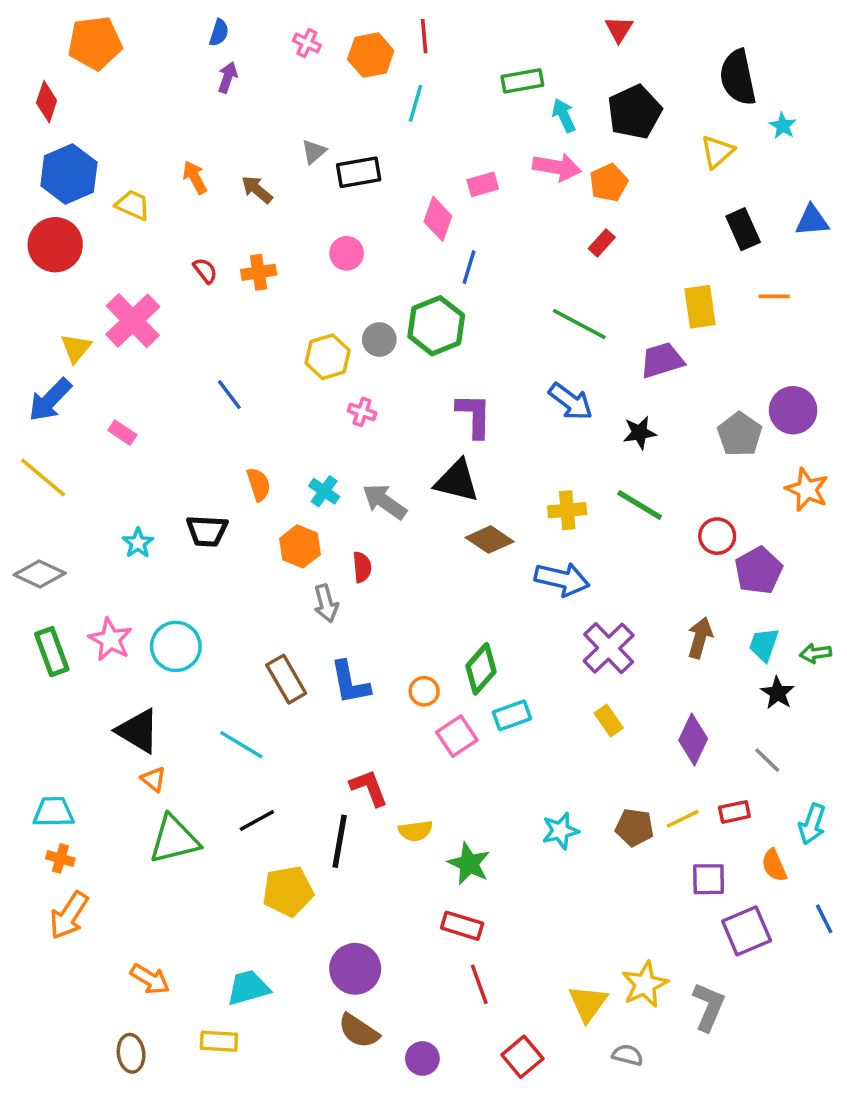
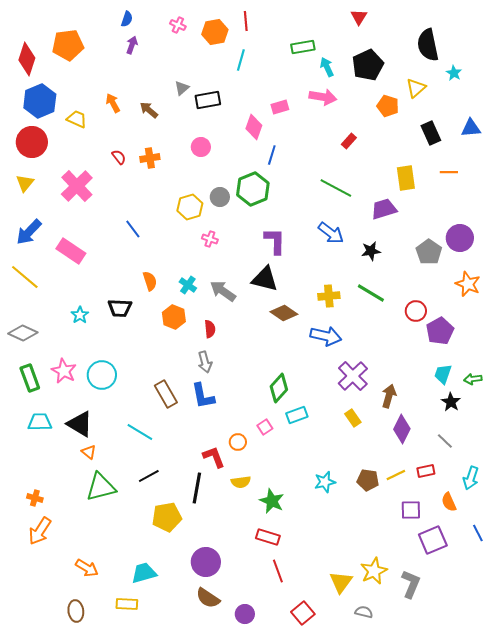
orange pentagon: (95, 43) -> (68, 45), moved
red diamond: (47, 102) -> (27, 59), size x1.4
orange pentagon: (609, 183) -> (388, 106), moved, turned -30
yellow triangle: (76, 348) -> (25, 183), moved
pink rectangle: (122, 433) -> (71, 251), size x1.8
gray arrow: (326, 603) -> (205, 362), moved
brown arrow: (700, 638) -> (389, 396), moved
orange circle: (424, 691) -> (238, 442), moved
pink square: (457, 736) -> (265, 427), size x0.7
cyan trapezoid: (53, 812) -> (40, 422), moved

